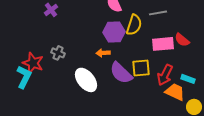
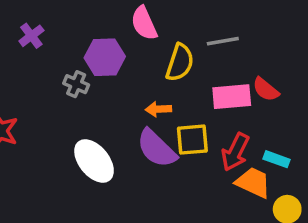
purple hexagon: (114, 32) -> (105, 57), moved
gray cross: (58, 53) -> (76, 84), moved
orange arrow: (103, 53) -> (158, 109), moved

